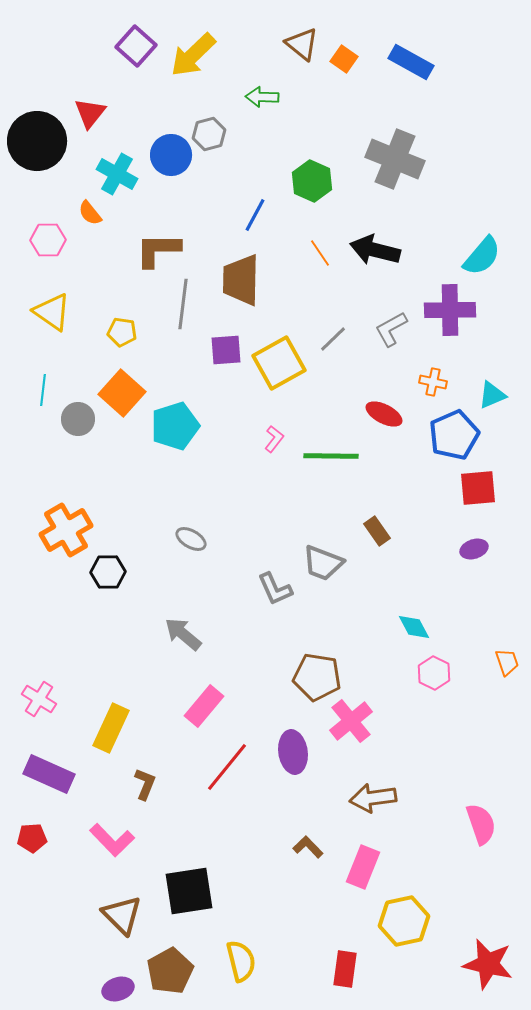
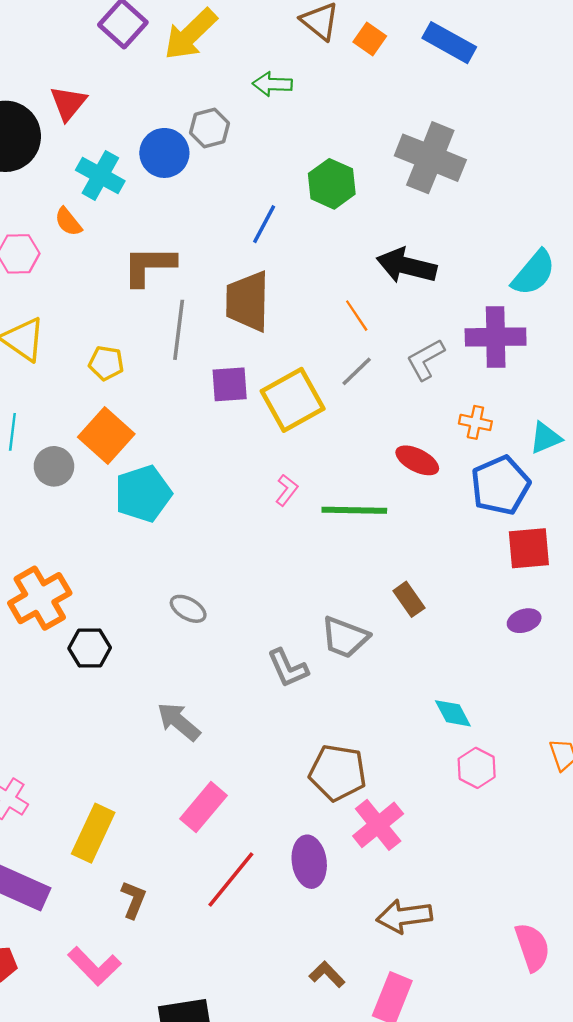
orange line: (320, 253) -> (357, 316), moved
cyan pentagon: (175, 426) -> (143, 494), moved

